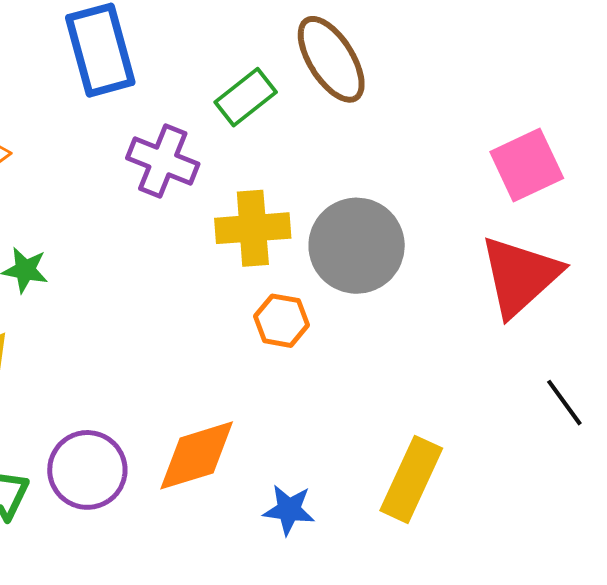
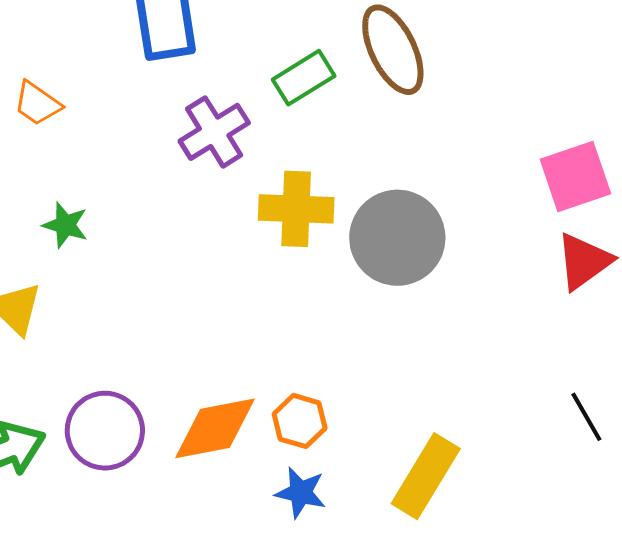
purple cross: (163, 161) -> (214, 132), turned 30
red triangle: (520, 276) -> (584, 261), moved, size x0.7
orange hexagon: (281, 321) -> (300, 421), moved

